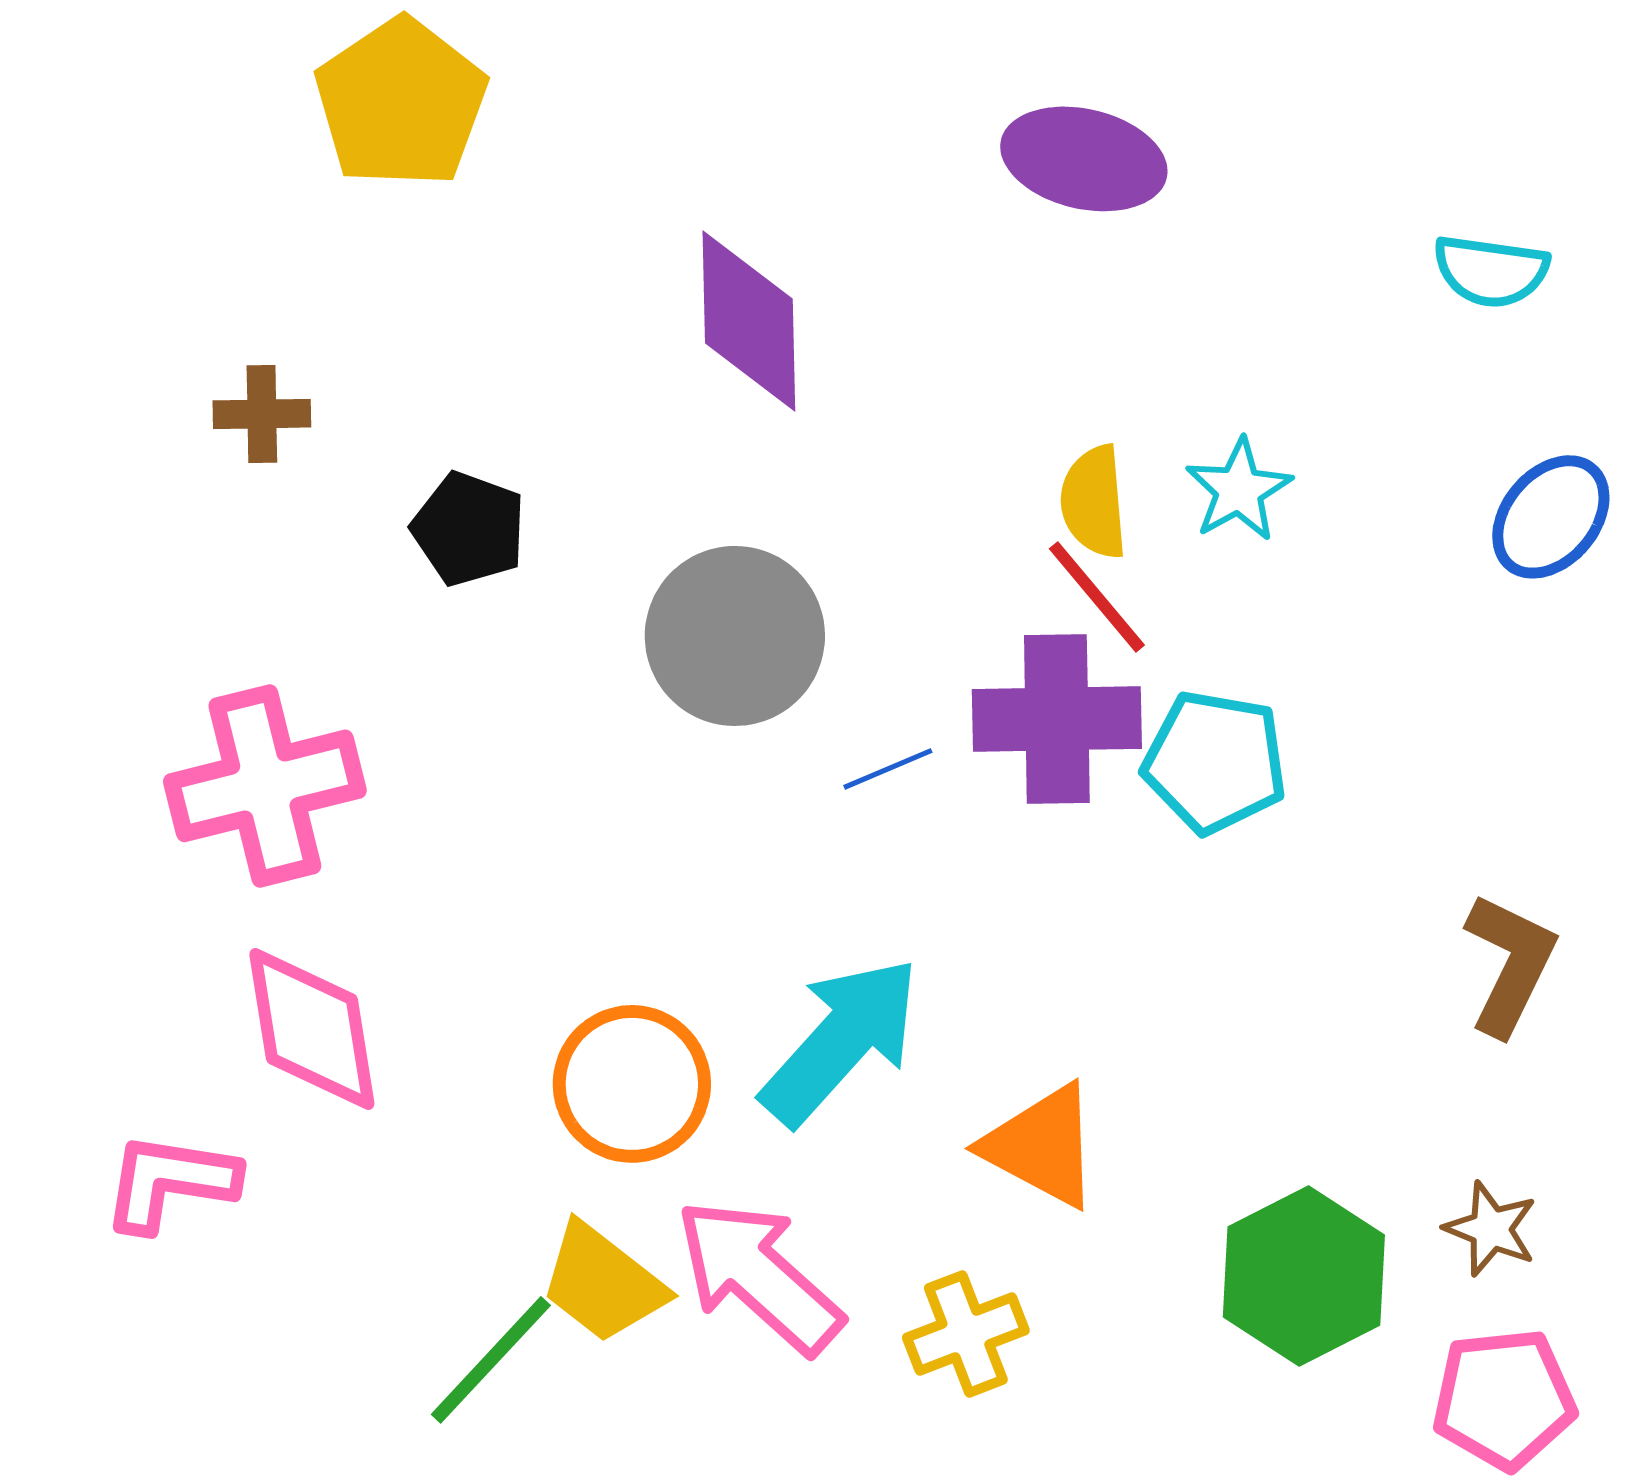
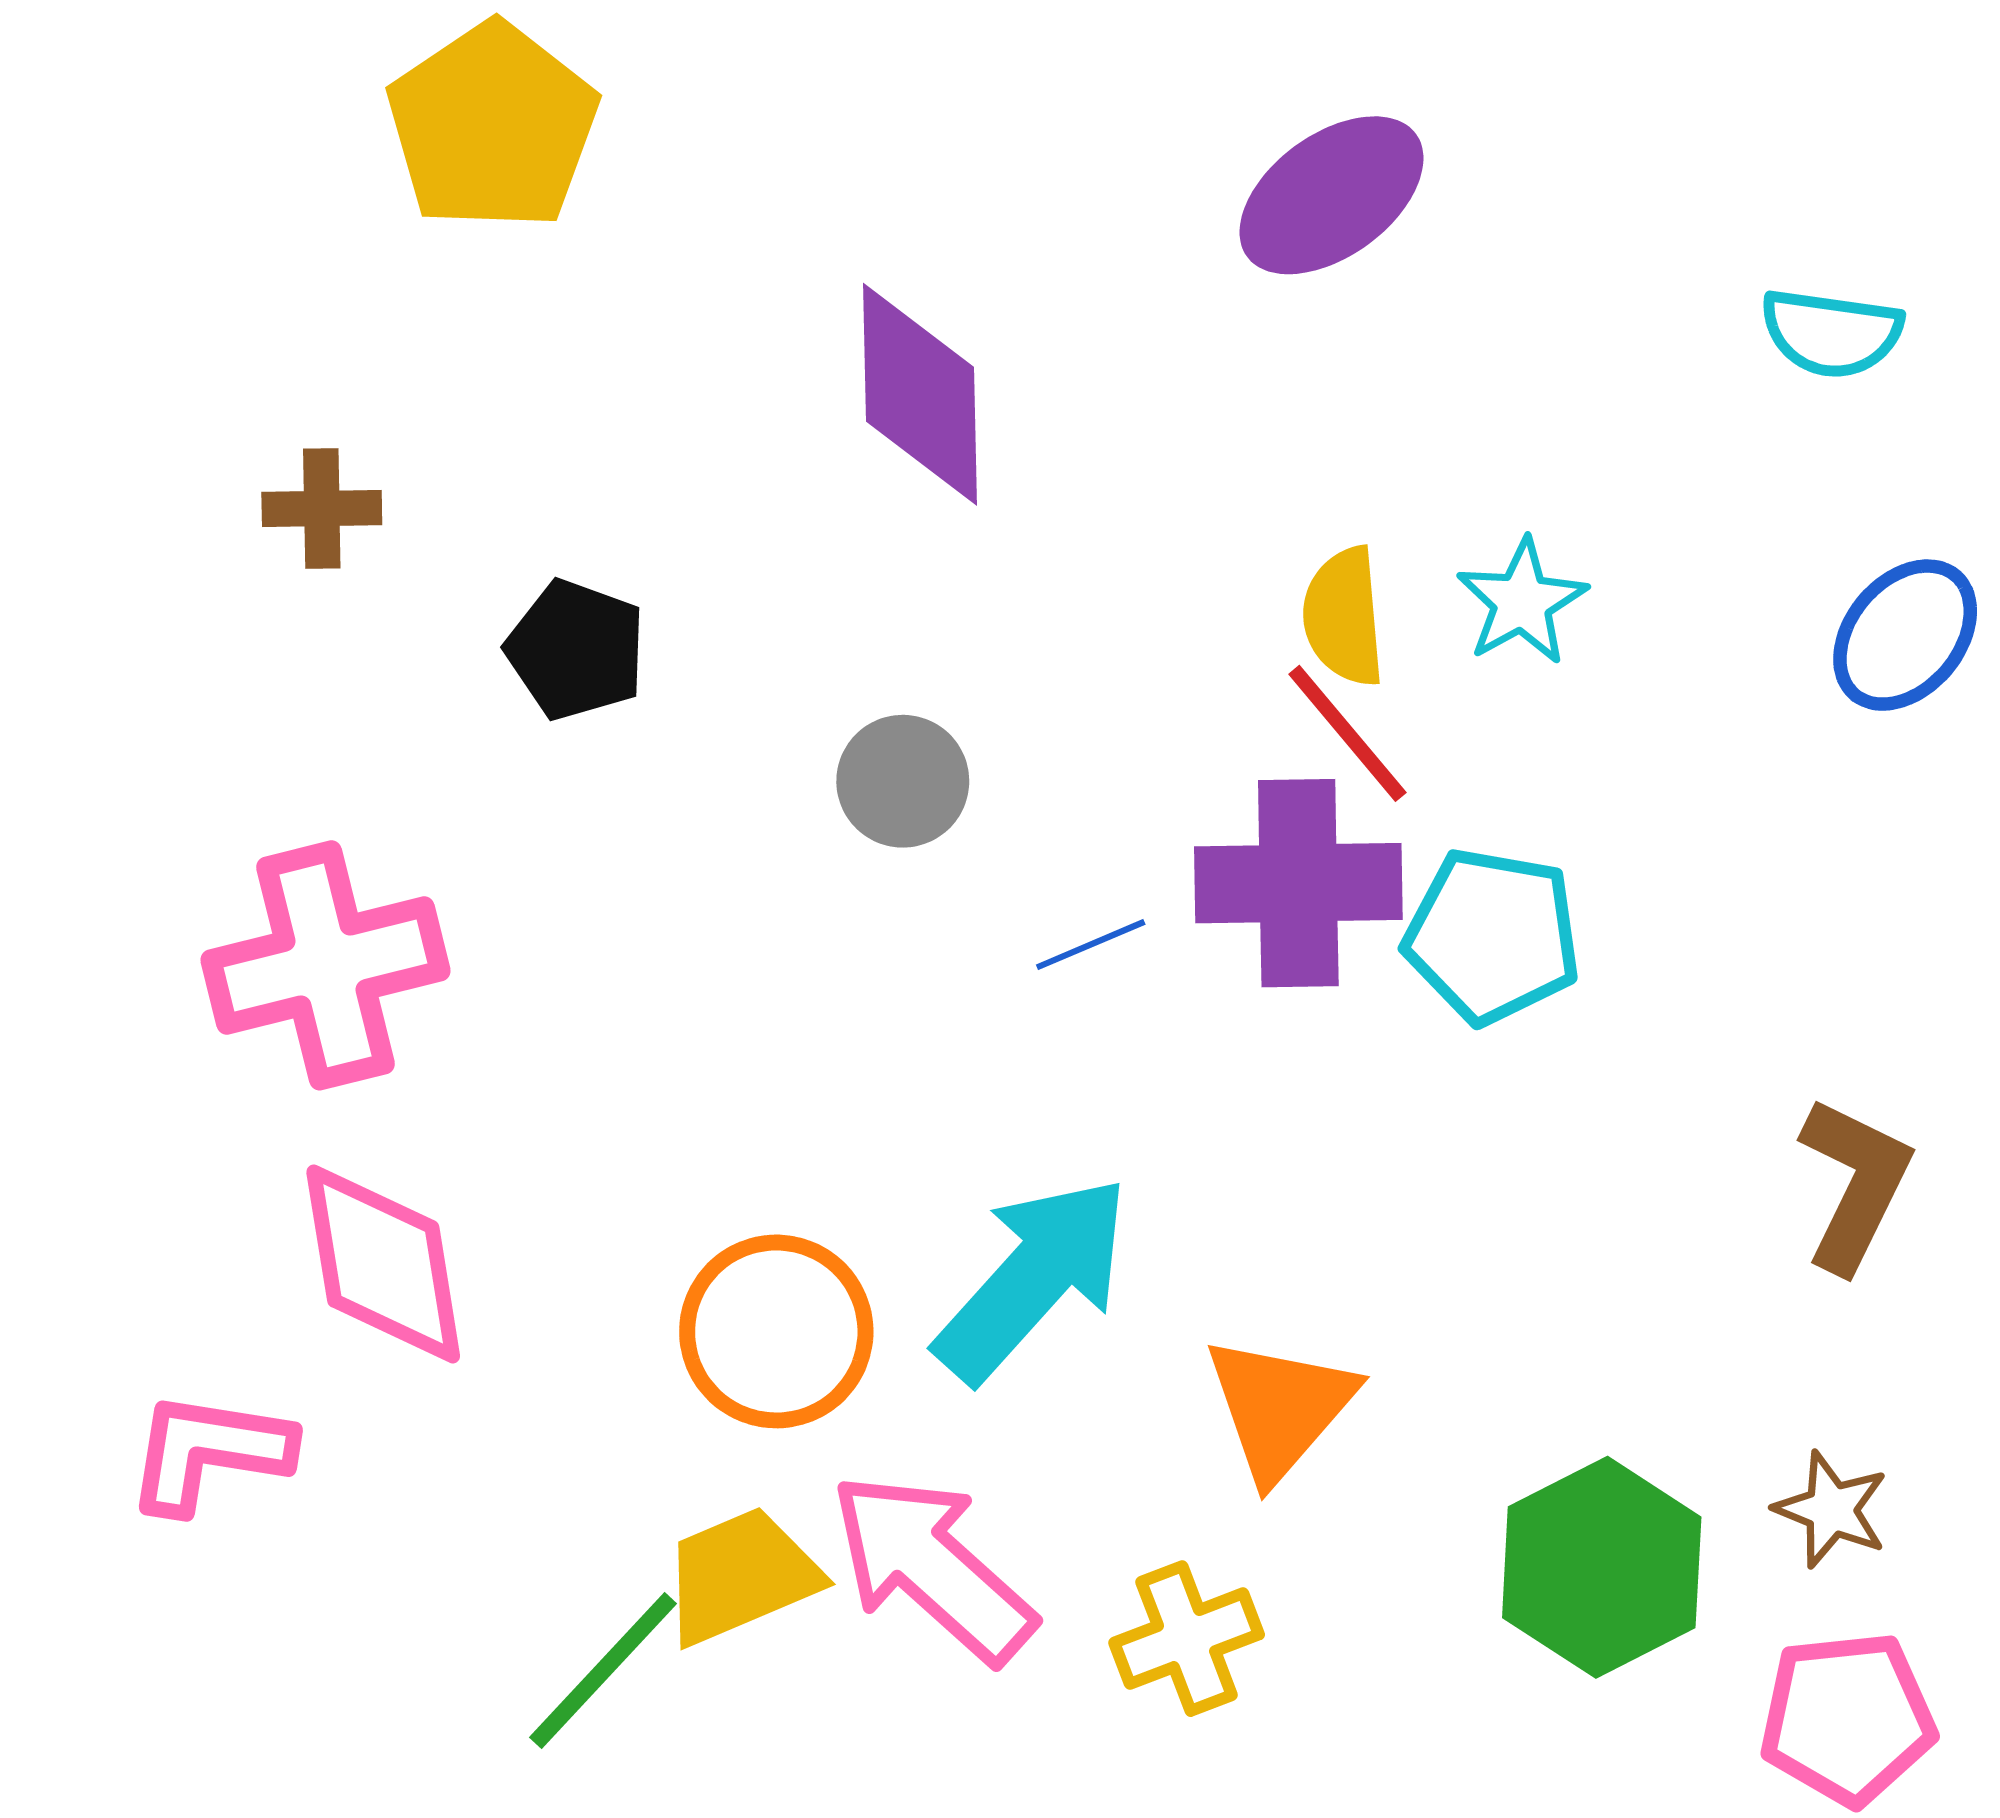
purple ellipse: (1084, 159) -> (1331, 195), turned -49
gray circle: (735, 636) -> (903, 781), size x0.6
orange triangle: (1042, 1146) -> (1280, 1408), turned 43
yellow trapezoid: (603, 1283) -> (741, 1576), turned 119

